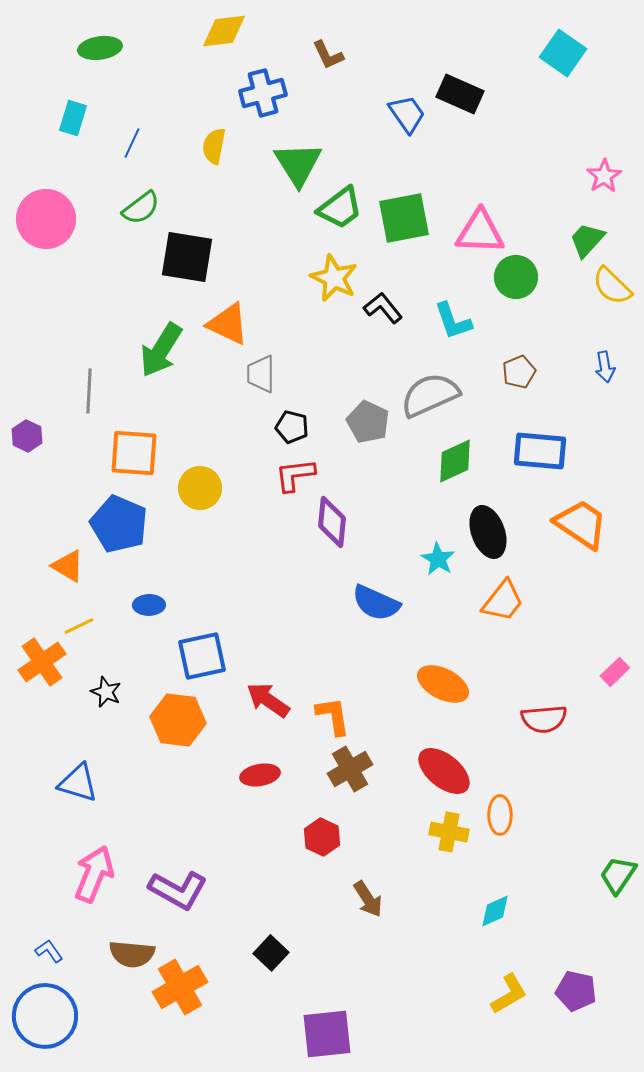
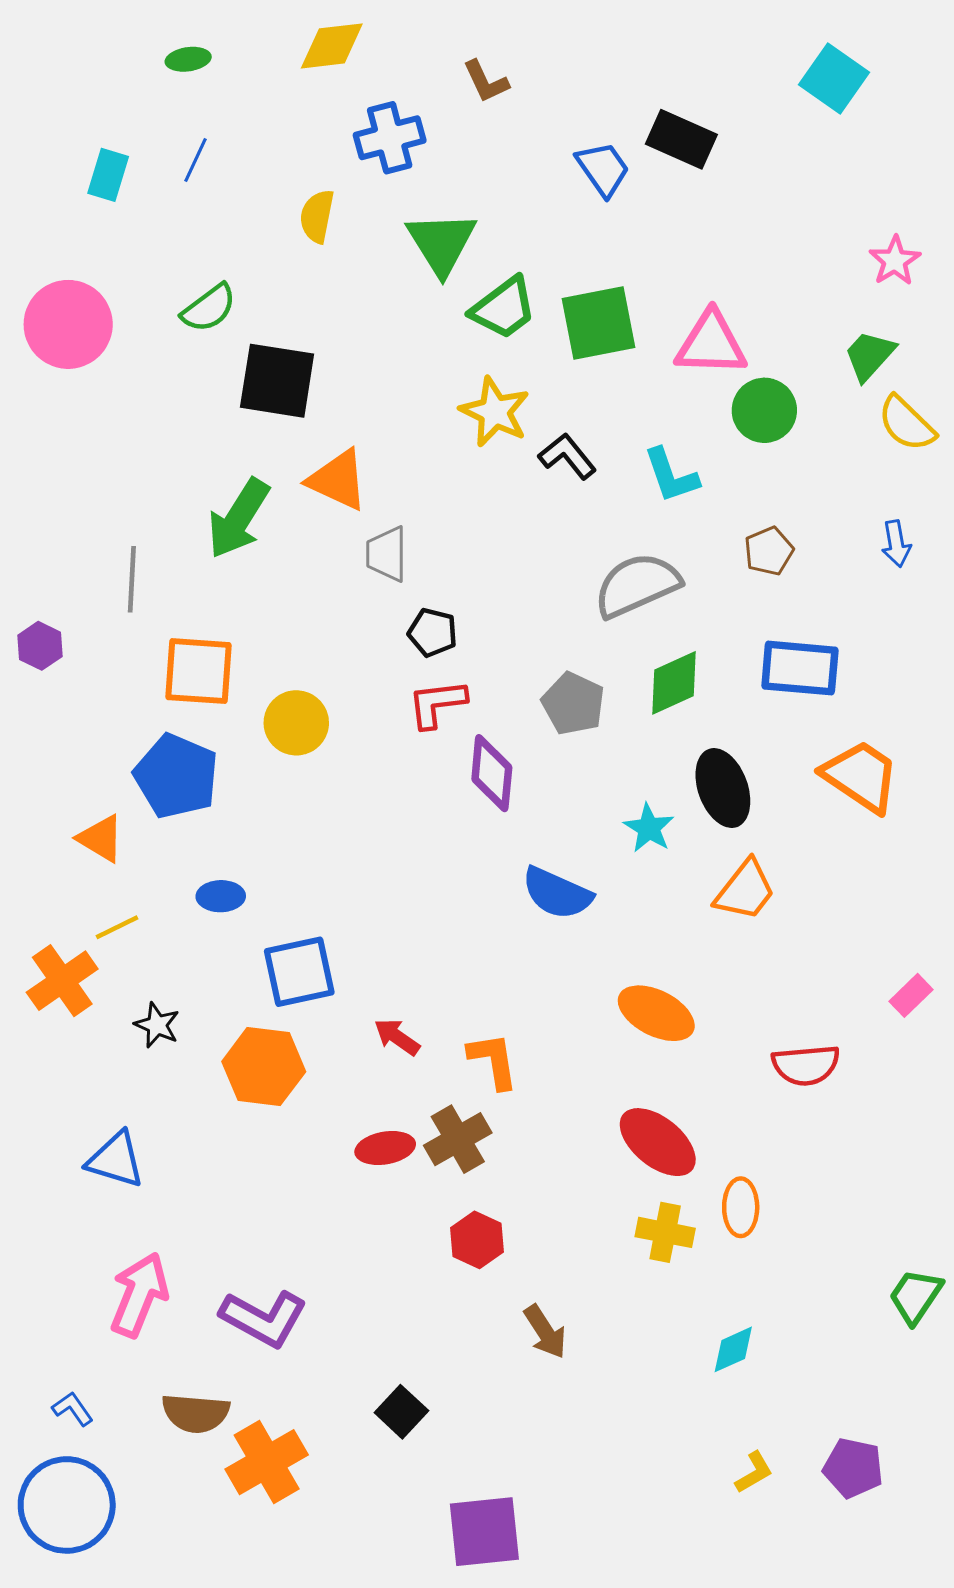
green ellipse: (100, 48) -> (188, 59), moved, size x0.7
blue line: (132, 143) -> (196, 160), moved
gray pentagon: (368, 422) -> (573, 704), moved
red arrow: (268, 700) -> (397, 1037), size x0.7
brown cross: (350, 769) -> (458, 1139), moved
yellow L-shape: (509, 994) -> (754, 1472), size x0.7

